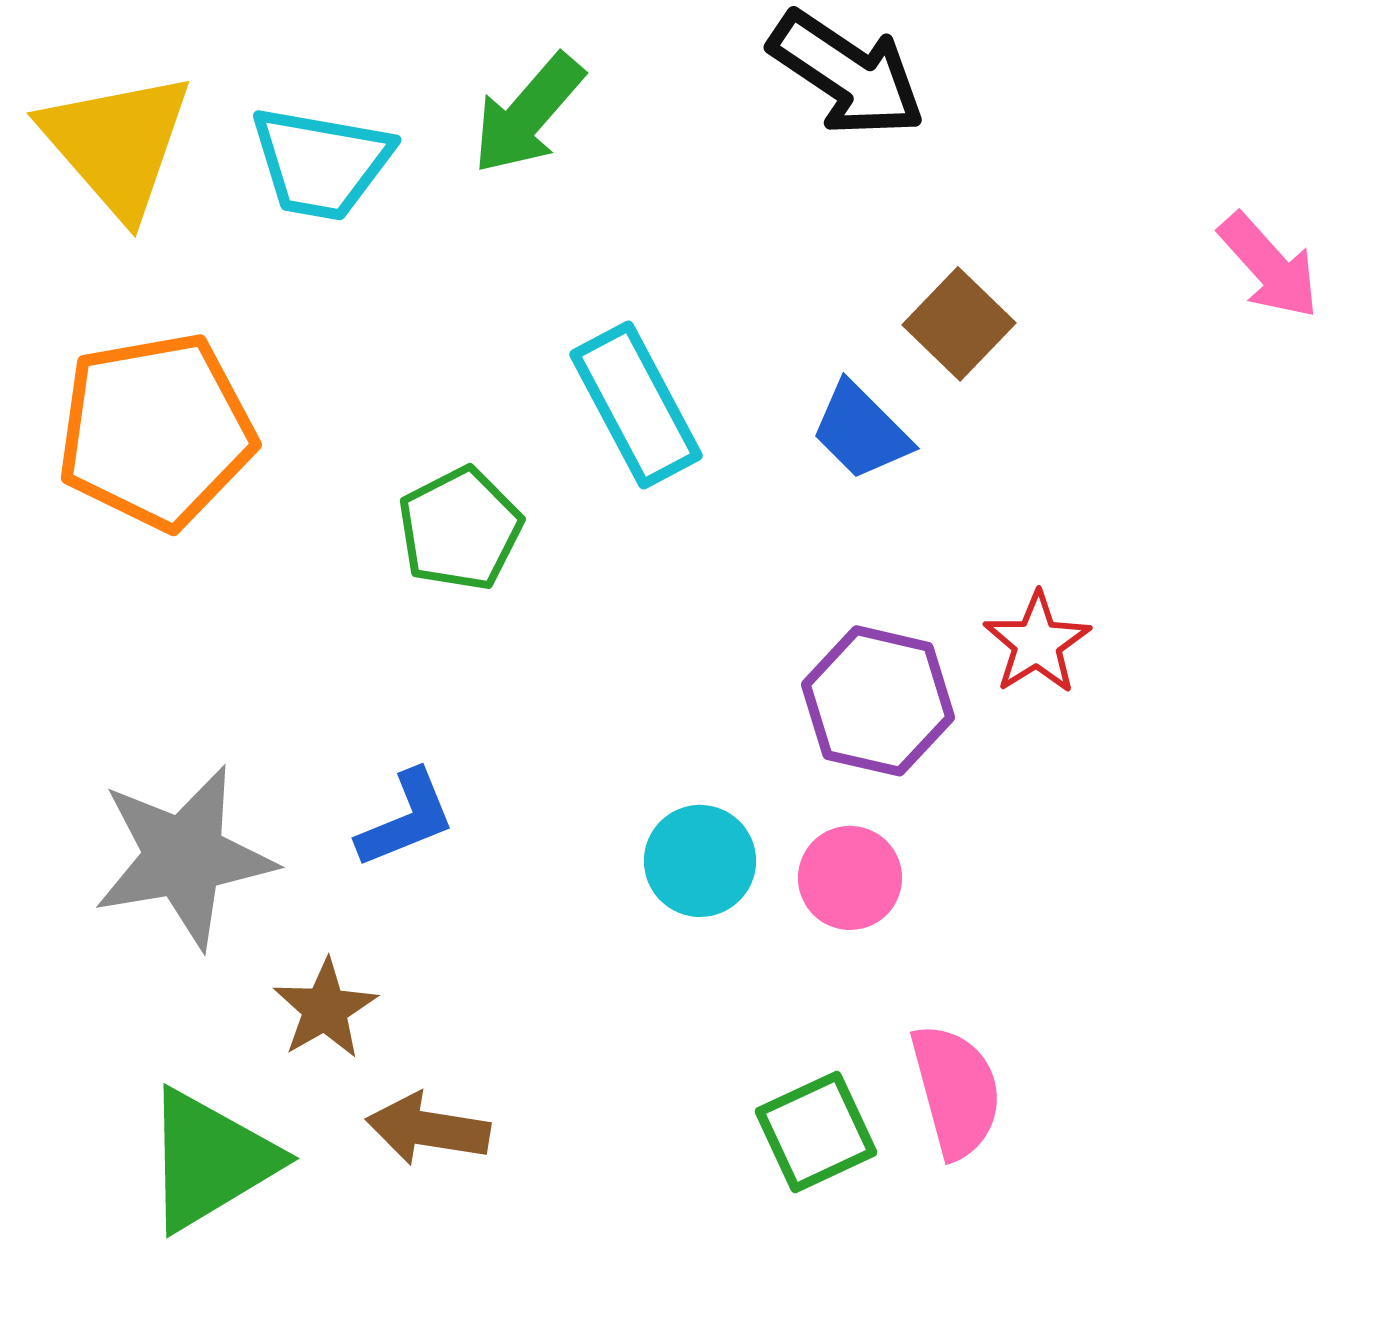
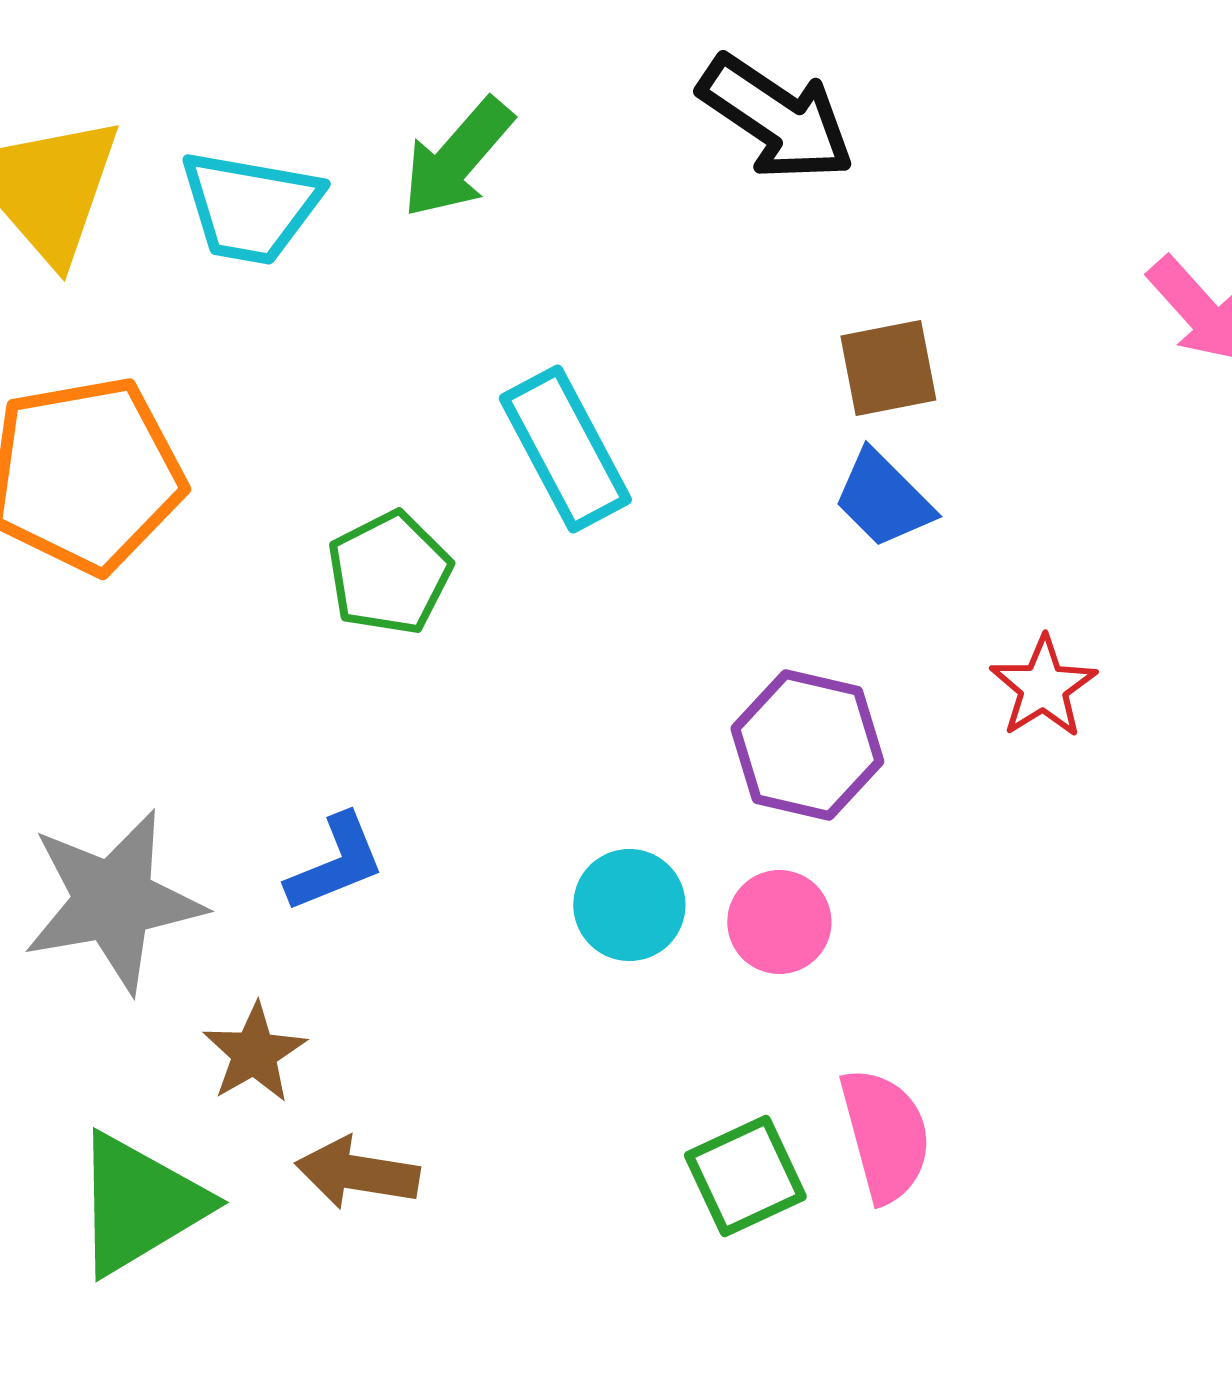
brown square: (959, 324) -> (888, 368), turned 35
blue trapezoid: (861, 431) -> (883, 499), moved
red star: (1037, 643) -> (1043, 687), moved

